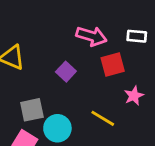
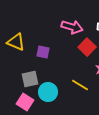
red square: (113, 65) -> (87, 47), turned -30
purple square: (66, 72) -> (43, 52), moved, turned -32

